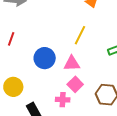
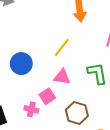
pink triangle: (72, 63) -> (62, 77), moved

